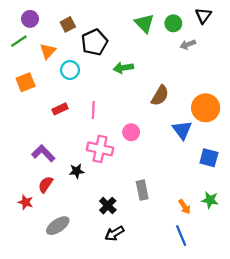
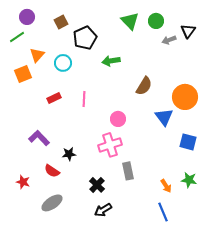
black triangle: (203, 16) -> (188, 31), moved
orange triangle: (48, 51) -> (37, 55), moved
pink cross: (100, 149) -> (110, 145), moved, turned -30
red semicircle: (46, 184) -> (52, 171), moved, turned -91

